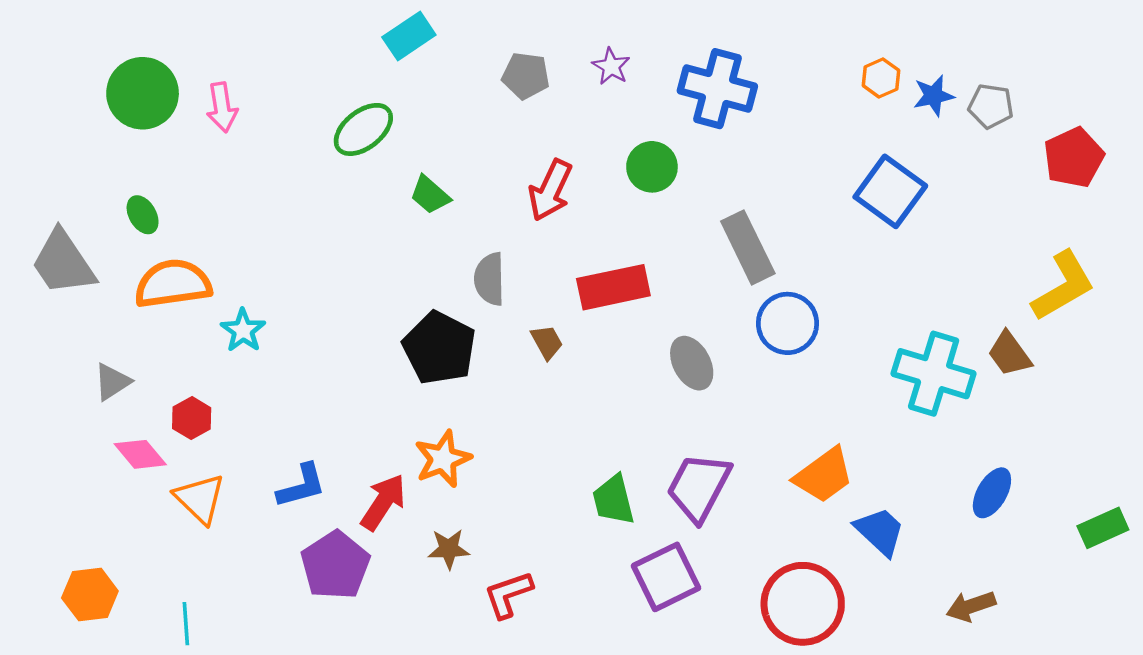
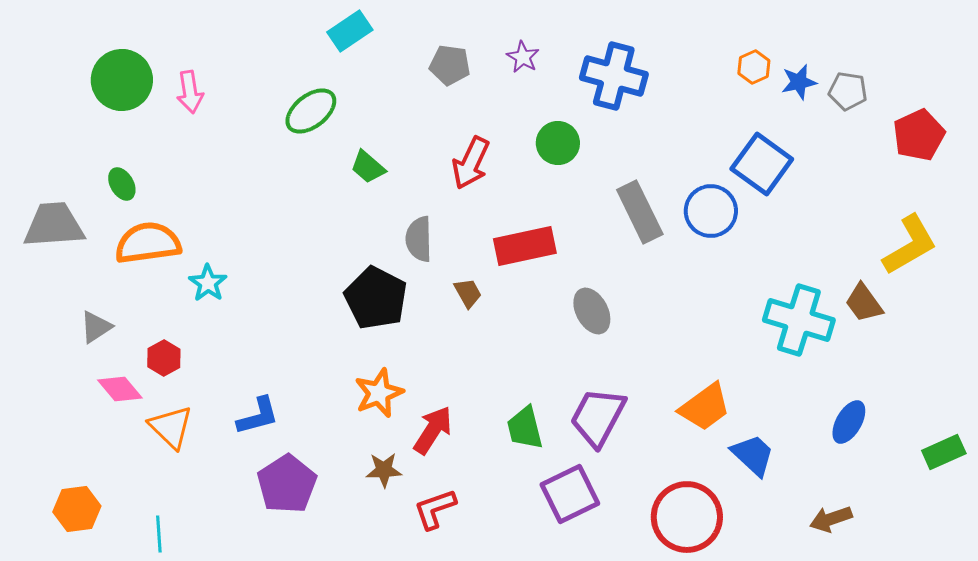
gray trapezoid: (63, 263) -> (54, 225), turned 120
blue circle: (788, 323) -> (711, 211), moved
red arrow: (383, 502) -> (433, 430), moved

